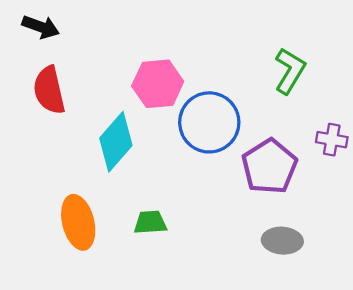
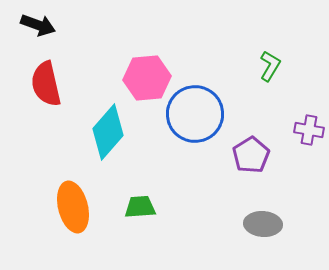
green L-shape: (290, 71) -> (270, 66), size x0.7
purple pentagon: (269, 166) -> (251, 155), size x0.7

